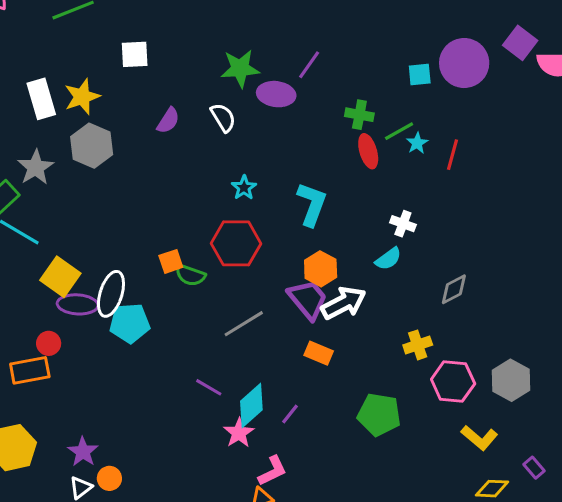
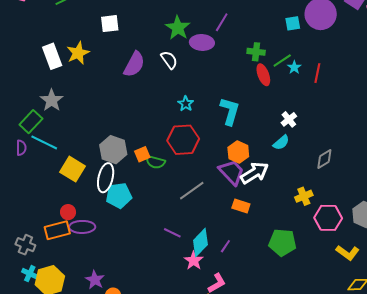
green star: (240, 68) -> (178, 28), turned -30
purple semicircle: (168, 121) -> (134, 64), size x1.5
gray hexagon: (92, 146) -> (113, 150), moved
white cross: (403, 224) -> (289, 119), turned 35
purple ellipse: (78, 304) -> (82, 227), moved

